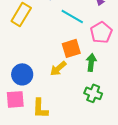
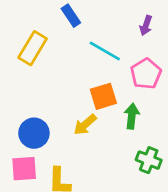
green cross: (93, 93) -> (149, 160), moved

